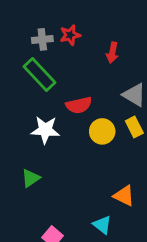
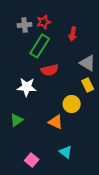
green rectangle: (39, 74) -> (40, 46), moved, turned 75
yellow circle: (102, 131) -> (72, 104), moved
orange triangle: (124, 196) -> (56, 122), moved

